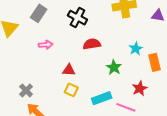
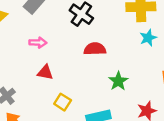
cyan star: (136, 49) -> (148, 38), moved
red triangle: (69, 70) -> (45, 72), moved

